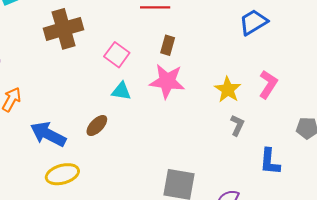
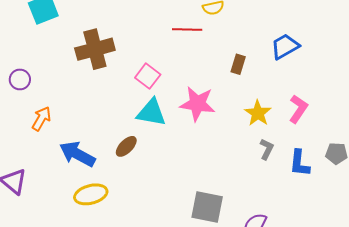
brown rectangle: (168, 45) -> (238, 64), moved
cyan triangle: (121, 91) -> (151, 113), size x1.5
blue L-shape: (270, 162) -> (299, 163), moved

